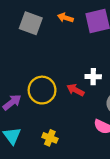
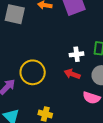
red arrow: (75, 90) -> (72, 74), moved

